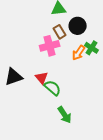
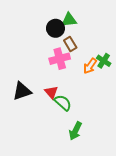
black circle: (78, 26) -> (55, 28), moved
green arrow: (65, 115) -> (75, 131), turned 60

